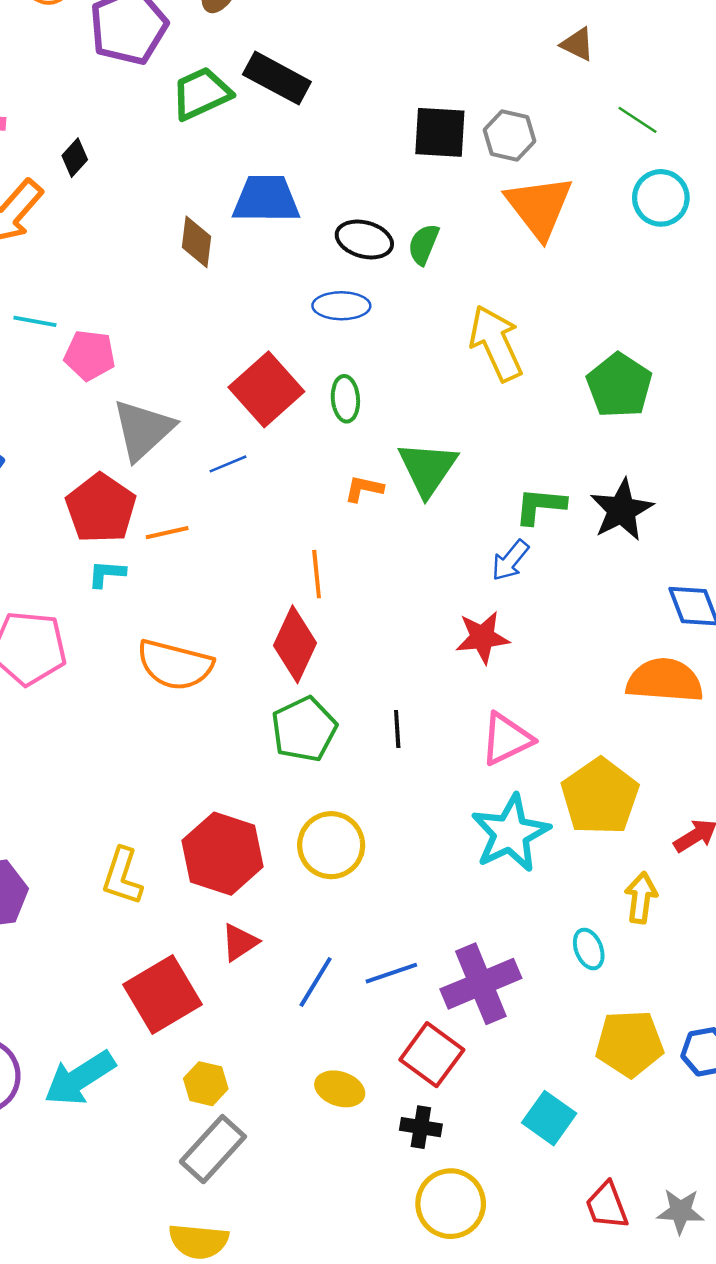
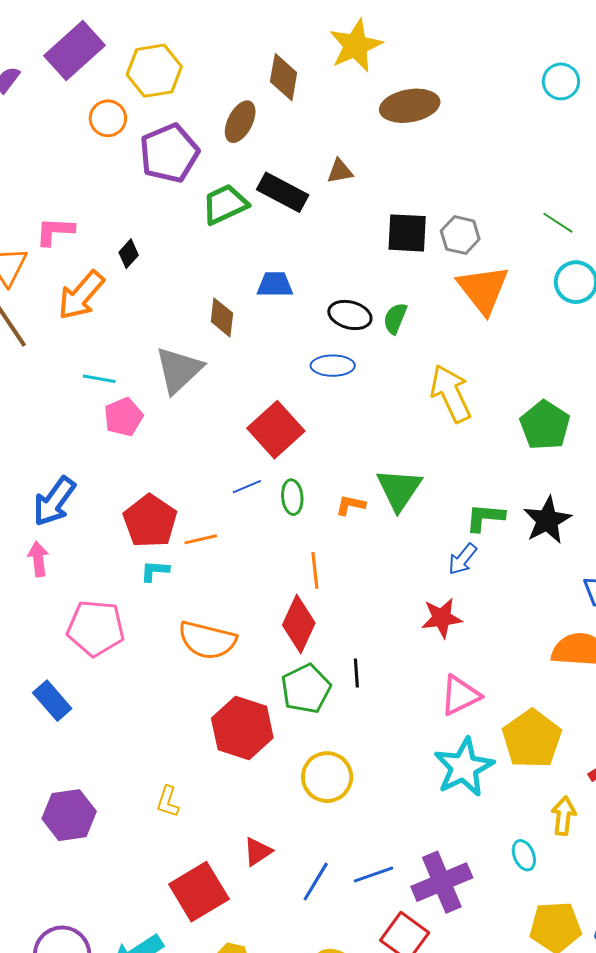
brown triangle: (578, 44) -> (340, 171), moved, turned -36
blue trapezoid: (266, 199) -> (275, 285), size x0.7
pink pentagon: (90, 355) -> (123, 417), moved, turned -30
green ellipse: (345, 399) -> (292, 497), moved
gray triangle: (143, 430) -> (179, 370), moved
black line: (397, 729) -> (356, 673), moved
red hexagon: (223, 854) -> (242, 728), moved
yellow L-shape: (122, 876) -> (168, 802), size x0.7

